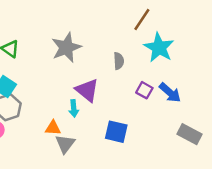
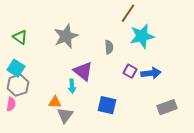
cyan star: (159, 48) -> (142, 36), turned 30
blue arrow: (170, 93) -> (151, 73), turned -48
gray rectangle: (189, 134) -> (167, 107), turned -48

